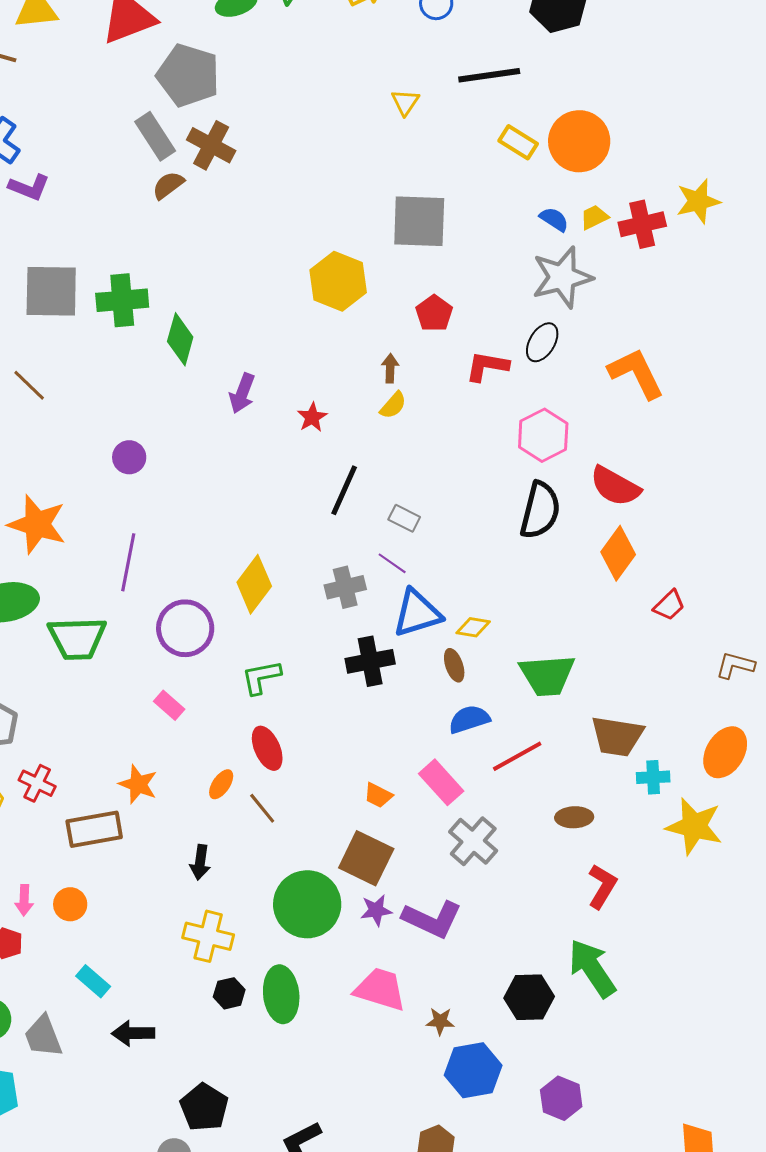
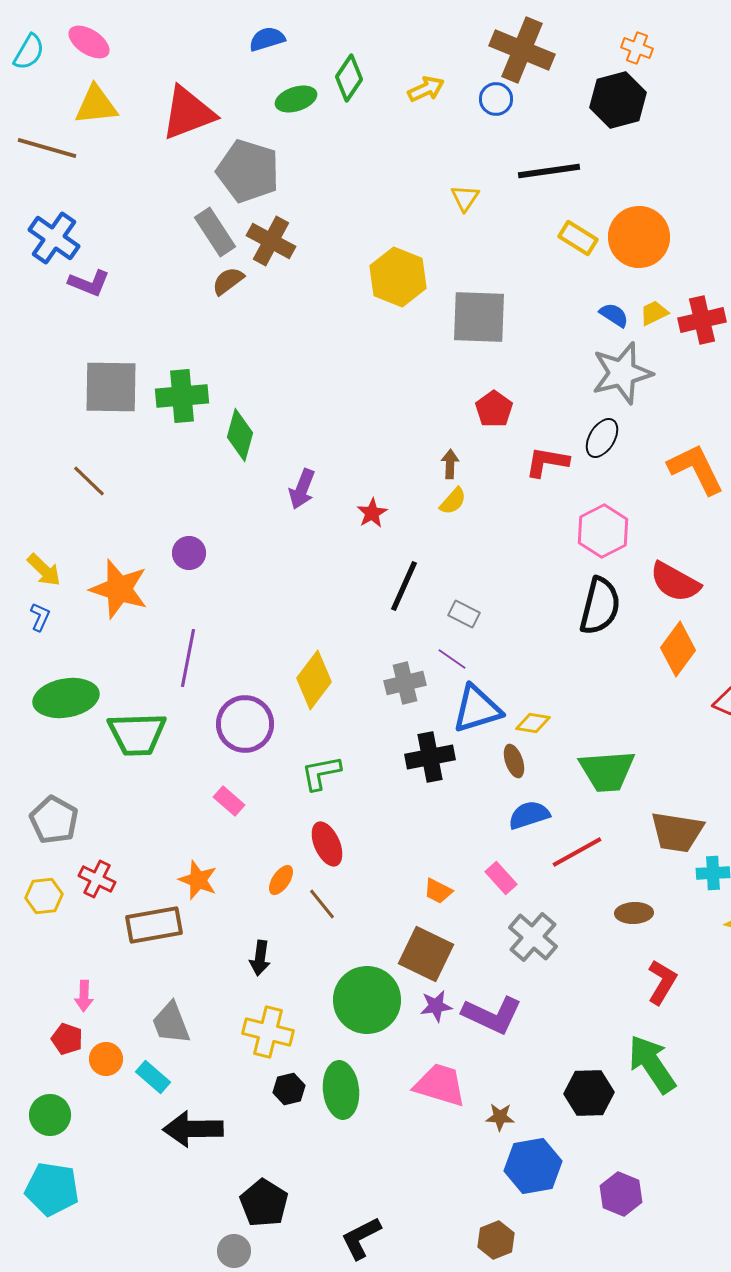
yellow hexagon: (338, 281) -> (398, 277), moved
orange star: (37, 524) -> (119, 589), moved
pink rectangle: (441, 782) -> (501, 878), size x0.7
orange circle: (70, 904) -> (106, 1059), moved
black arrow: (133, 1033) -> (193, 1129), size x1.4
gray trapezoid: (43, 1036) -> (171, 1023), moved

